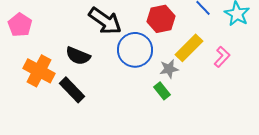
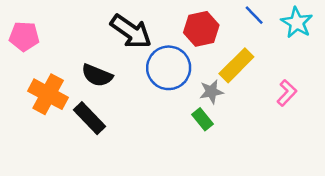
pink pentagon: (20, 25) -> (24, 36), turned -30
pink L-shape: (222, 57) -> (287, 93), moved

